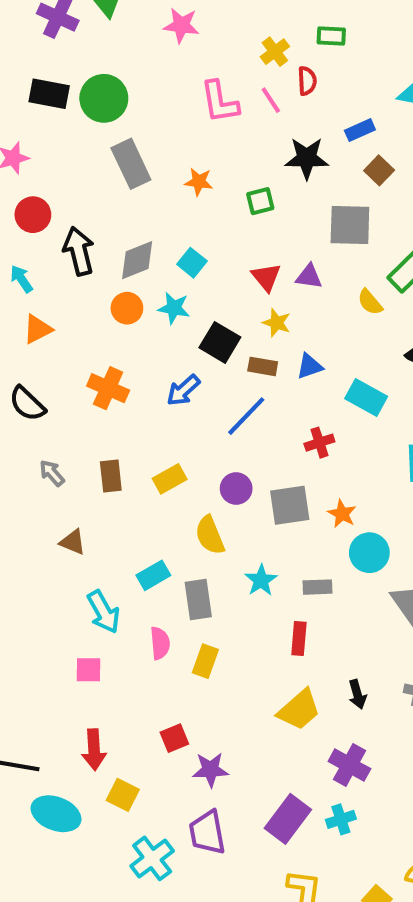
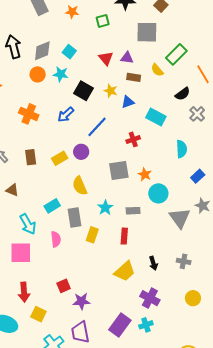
yellow star: (277, 323) -> (111, 91), moved
brown rectangle: (263, 366) -> (134, 77), moved
purple circle: (236, 489) -> (81, 152), moved
yellow rectangle: (205, 661) -> (92, 235), moved
pink square: (88, 670) -> (21, 253), size x1.6

